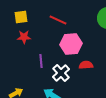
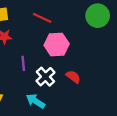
red semicircle: (86, 65) -> (73, 77), moved, turned 40

